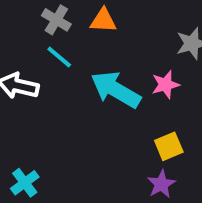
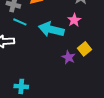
cyan cross: (25, 183) -> (21, 86), turned -32
purple star: (161, 184) -> (69, 57), moved

